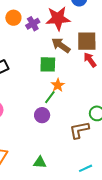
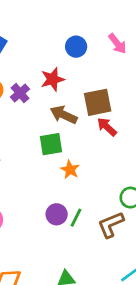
red star: (58, 18) -> (53, 79), size x0.7
green line: (50, 97) -> (76, 218), moved

